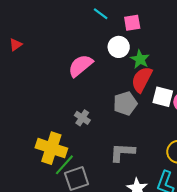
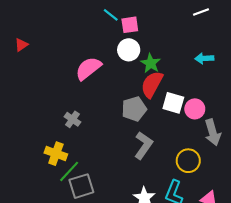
pink square: (132, 23) -> (130, 25), moved
gray cross: (82, 118) -> (72, 119), moved
yellow cross: (51, 148) -> (56, 154), size x0.7
gray L-shape: (122, 152) -> (144, 145), moved, turned 120

